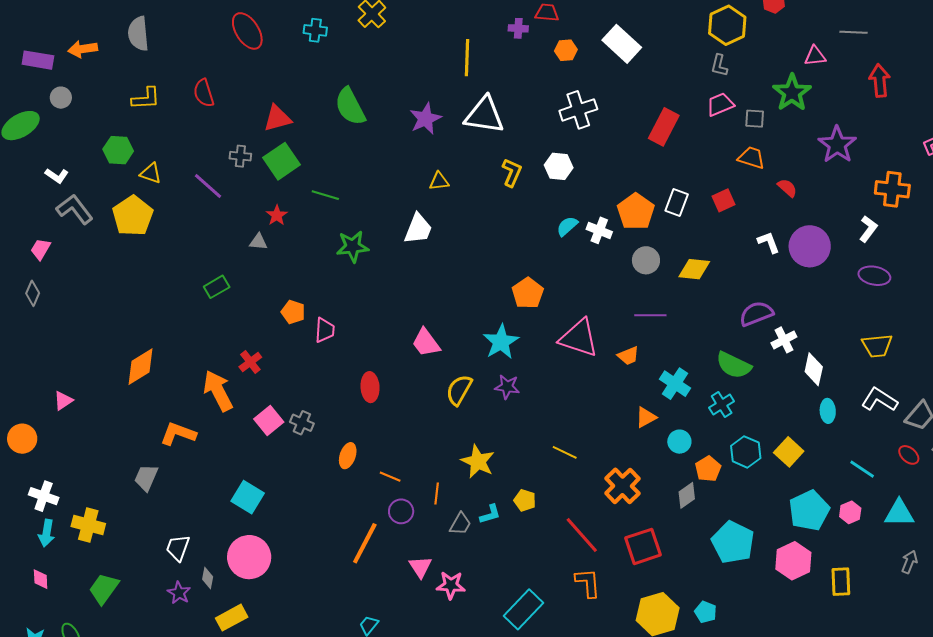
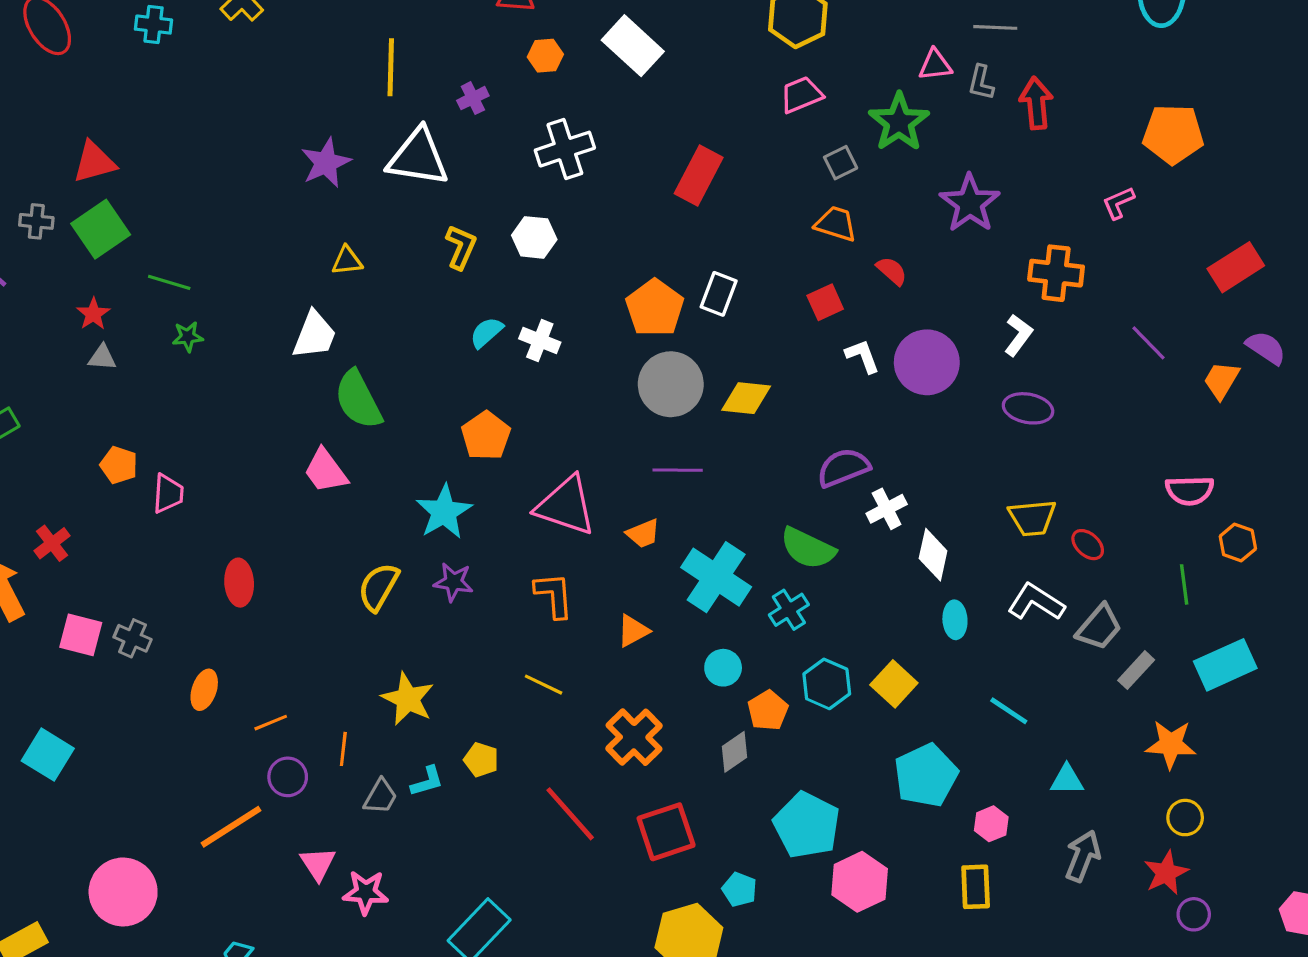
purple cross: (518, 28) -> (473, 98), moved, turned -30
gray L-shape: (719, 65) -> (981, 83), moved
pink trapezoid: (720, 104) -> (801, 95), moved
green semicircle: (350, 106) -> (358, 400), moved
gray square: (755, 119) -> (841, 163), turned -30
red square: (724, 200) -> (825, 302), moved
cyan semicircle: (567, 226) -> (486, 332), moved
white cross: (599, 230) -> (540, 341), moved
gray triangle: (258, 242) -> (102, 357), moved
green star: (353, 246) -> (188, 337), moved, size x0.6
gray circle: (646, 260) -> (671, 384), size x1.5
pink trapezoid: (426, 343) -> (326, 471), moved
cyan cross: (675, 384) -> (716, 577), size x1.4
orange triangle: (646, 417) -> (633, 631), moved
pink square: (269, 421) -> (81, 635), turned -36
red ellipse: (909, 455) -> (1088, 545), moved
orange line: (390, 477) -> (271, 723), turned -45
pink hexagon: (850, 512) -> (991, 824), moved
cyan triangle: (899, 513) -> (1067, 780), size x0.7
orange line: (365, 543) -> (231, 827), turned 30
pink circle: (249, 557) -> (123, 892), moved
pink hexagon: (793, 561) -> (860, 882), moved
gray arrow: (909, 562) -> (1083, 856), size x1.4
orange L-shape: (588, 583) -> (554, 595), moved
cyan pentagon: (706, 612) -> (739, 889), moved

